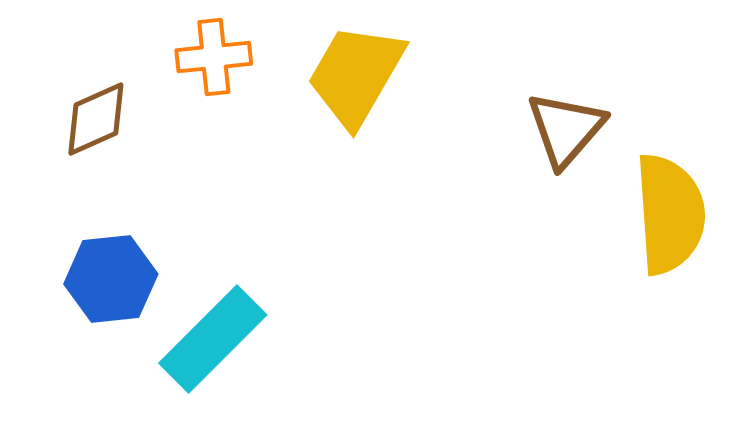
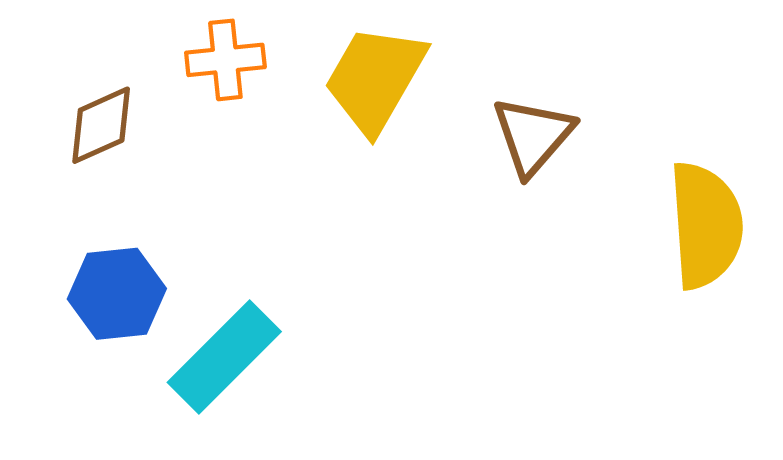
brown triangle: (566, 129) -> (533, 136), moved

